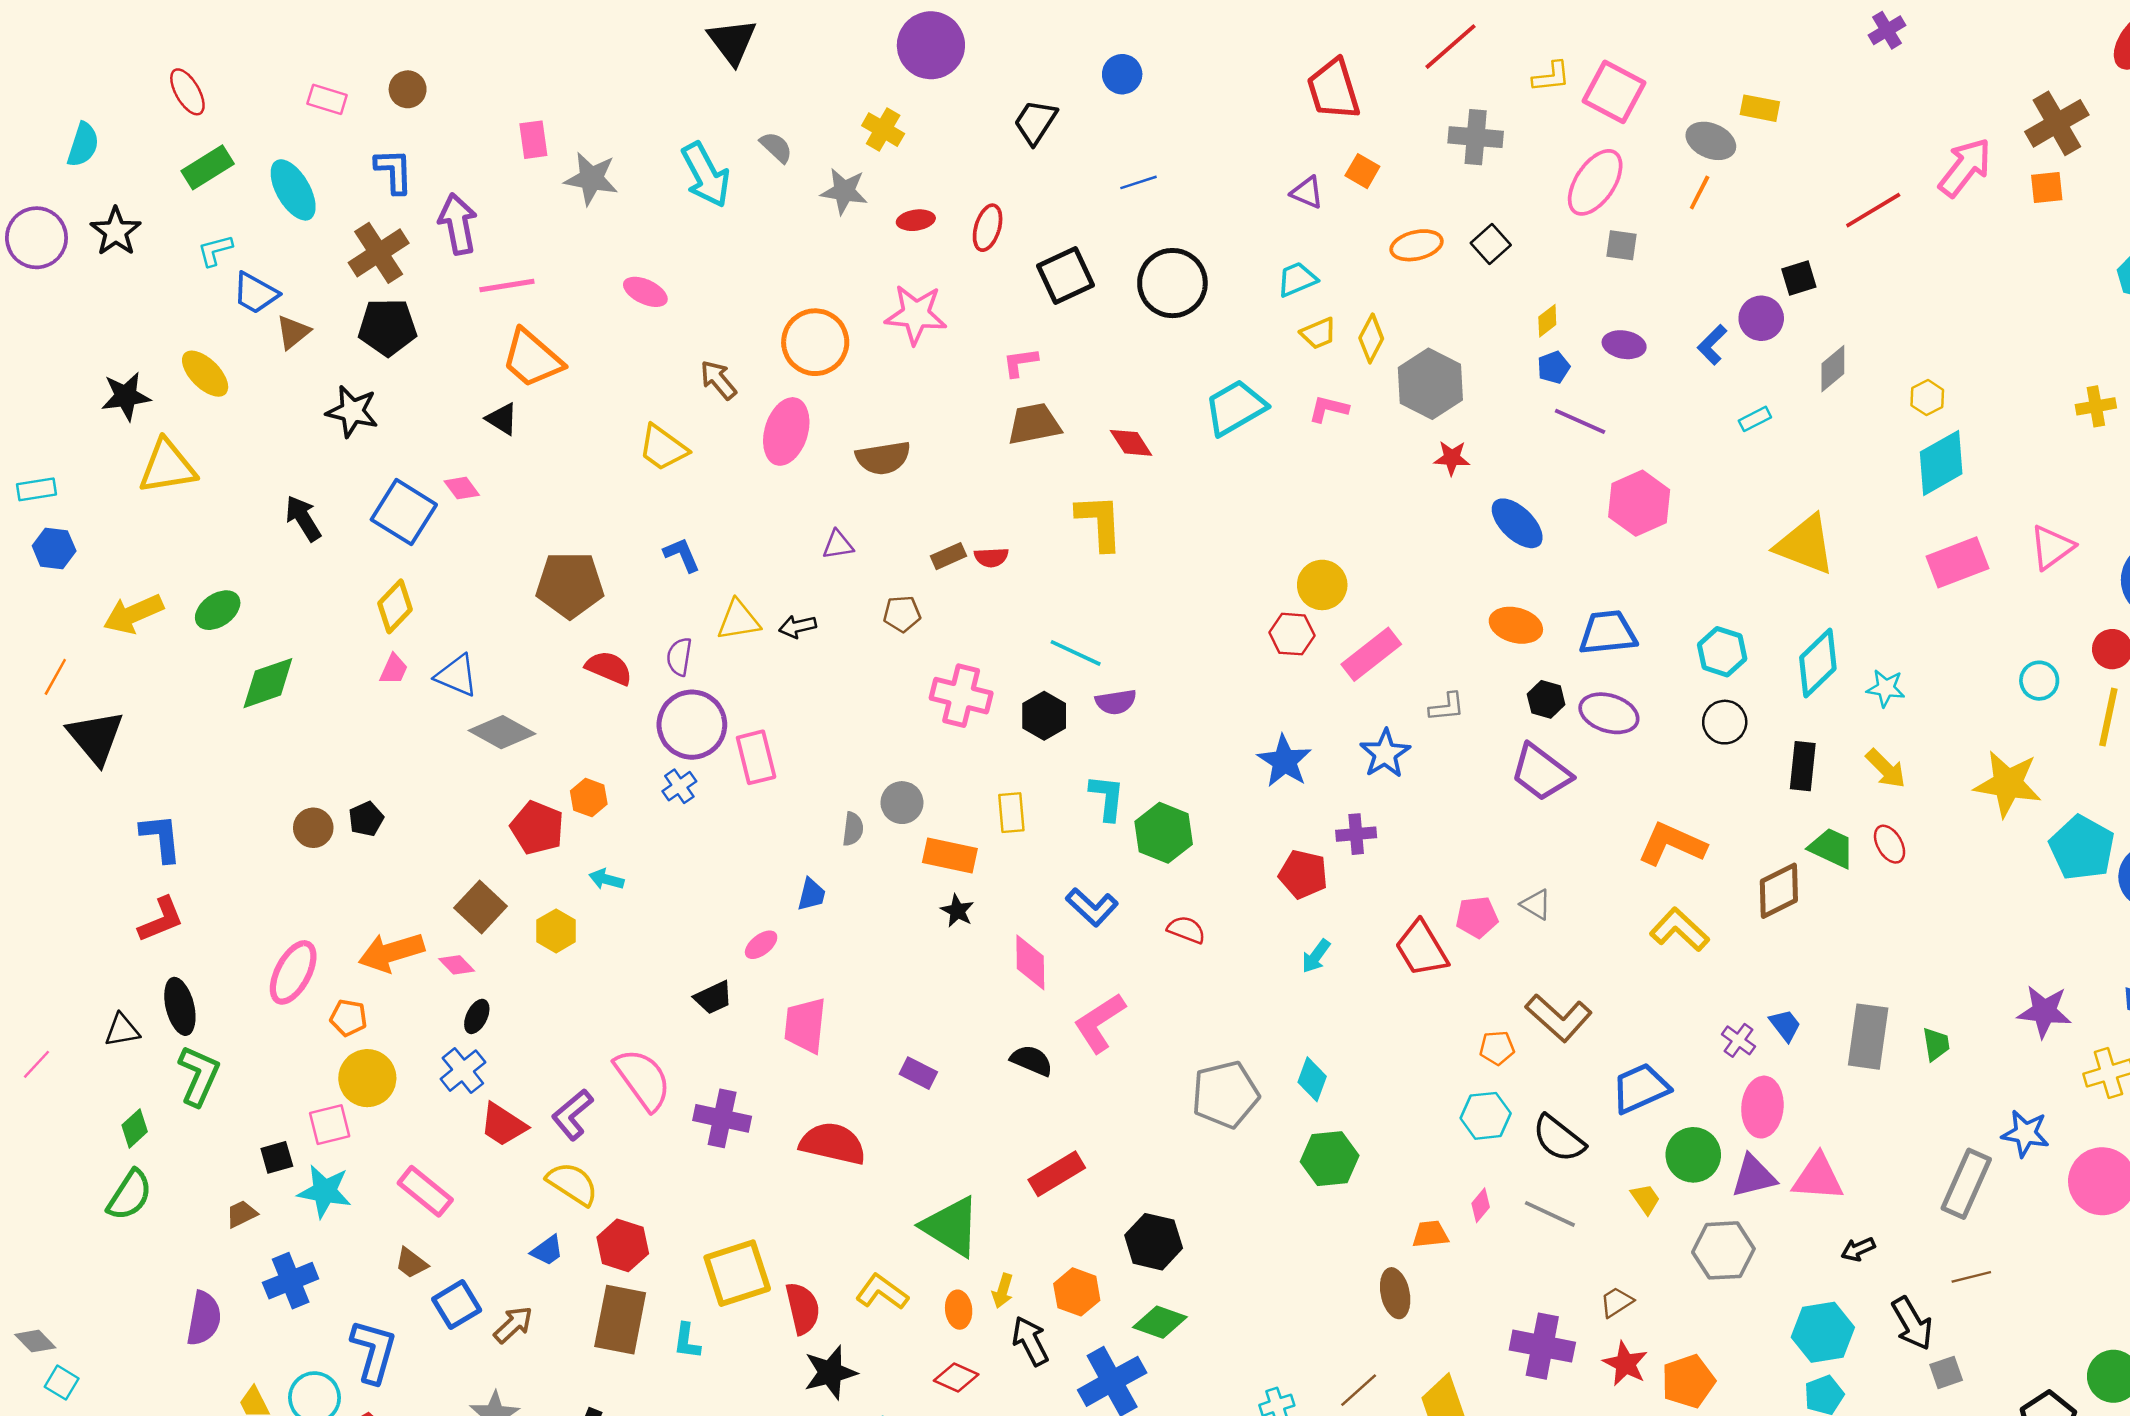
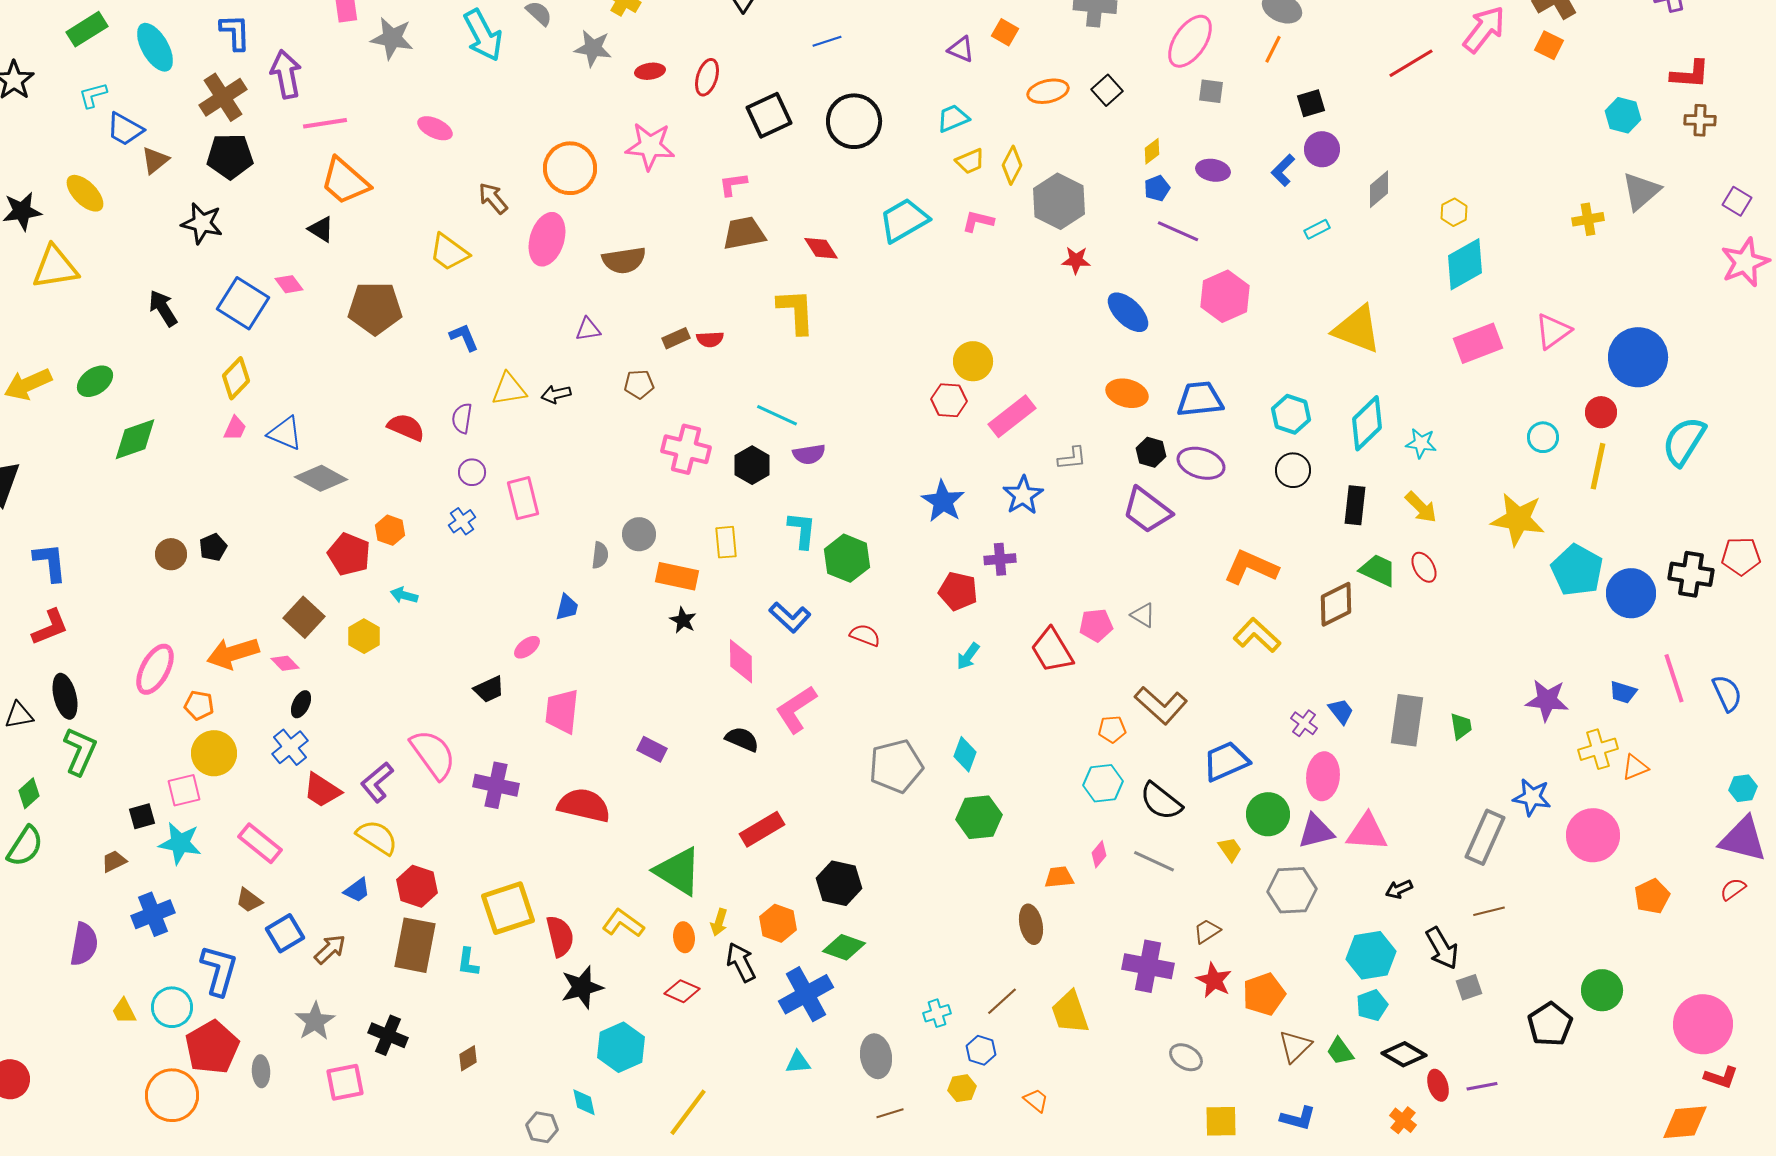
orange square: (2047, 187) -> (1549, 45), turned 32
black square: (1799, 278) -> (1311, 103), moved
brown pentagon: (570, 585) -> (375, 308), moved
purple circle: (692, 725) -> (472, 472), size x0.5

